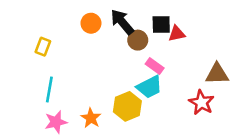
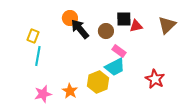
black arrow: (122, 22) -> (80, 29), moved
brown triangle: (217, 74) -> (167, 25), moved, turned -42
cyan line: (49, 89) -> (38, 56), moved

